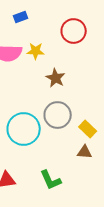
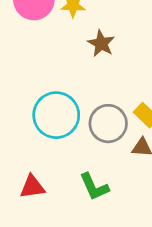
gray circle: (58, 115) -> (108, 124), moved

